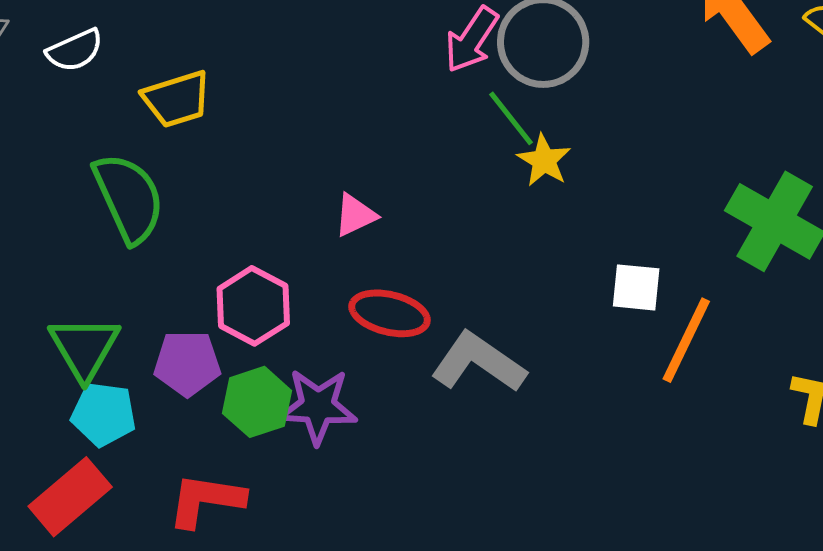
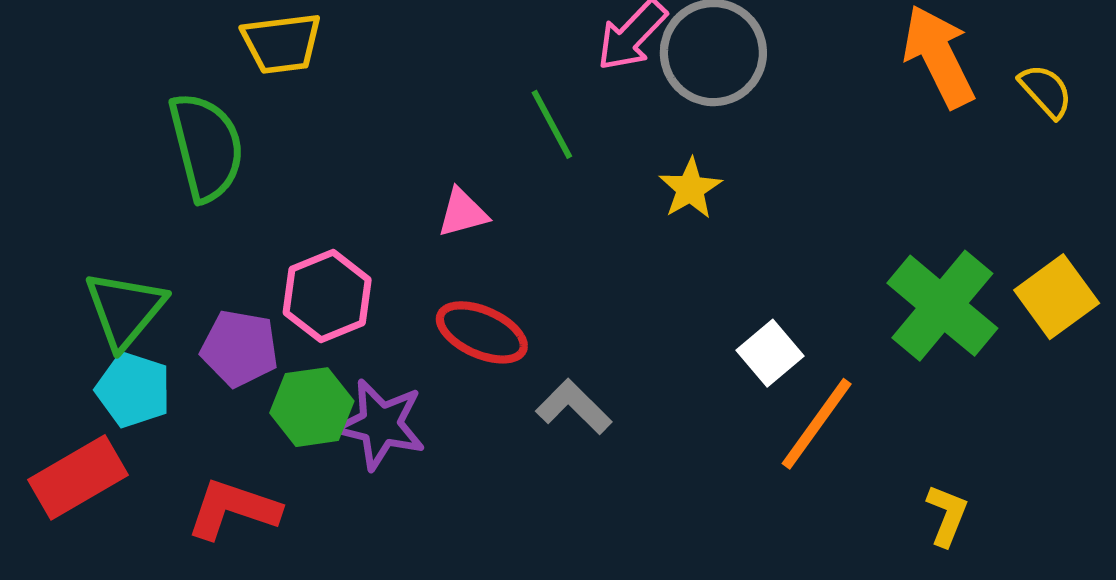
green line: (511, 118) -> (552, 124), moved
white square: (636, 287) -> (770, 353), turned 34
gray L-shape: (478, 362) -> (574, 407), size x0.7

